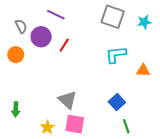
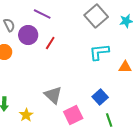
gray square: (113, 17) -> (96, 16), turned 30
pink square: (75, 124) -> (73, 115), moved, turned -36
yellow star: (47, 127) -> (26, 115), moved

